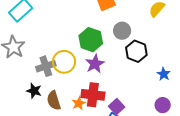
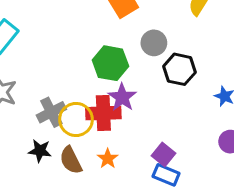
yellow circle: (64, 62) -> (76, 119), moved
red cross: (93, 95) -> (103, 113), moved

